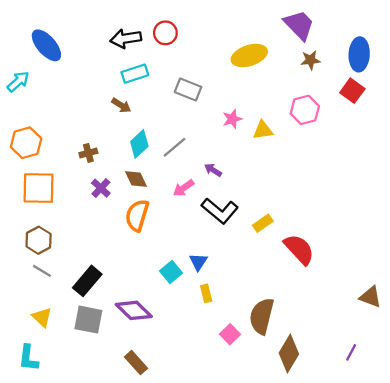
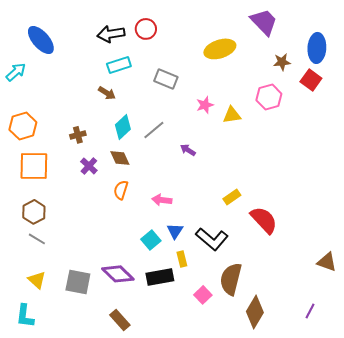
brown star: (310, 60) -> (282, 62), moved
pink arrow: (184, 188) -> (162, 200), moved, turned 42
black L-shape: (220, 211) -> (212, 239), moved
orange semicircle: (137, 215) -> (121, 190), size x0.7
black rectangle: (87, 281) -> (160, 277), moved, turned 40

